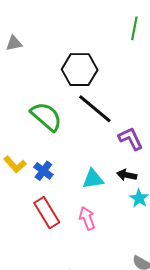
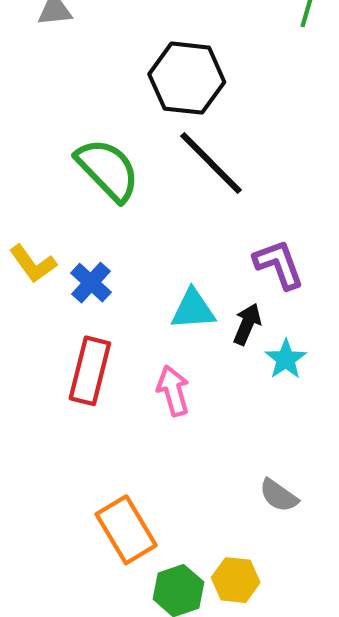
purple L-shape: (131, 139) -> (279, 264), moved
black arrow: (127, 175) -> (247, 324), moved, turned 96
red rectangle: (47, 213) -> (90, 371), turned 40

